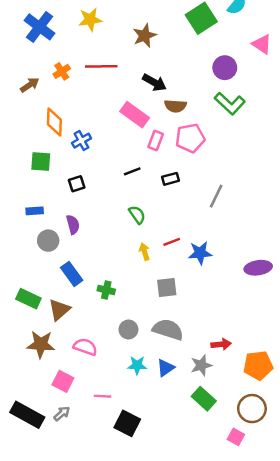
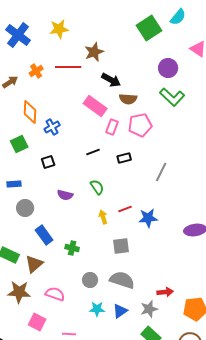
brown star: (145, 36) -> (94, 52), moved
green square: (41, 162) -> (19, 144), turned -30
purple semicircle: (73, 225) -> (65, 195), moved, turned 119

